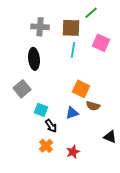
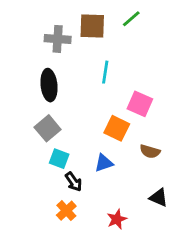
brown square: (71, 28) -> (92, 26), moved
pink square: (101, 43) -> (140, 104), moved
gray square: (22, 89) -> (48, 128), moved
brown semicircle: (93, 106) -> (150, 151), moved
red star: (73, 152) -> (117, 219), moved

